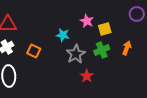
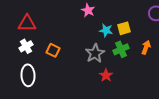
pink star: (87, 21) -> (88, 10), moved
cyan star: (63, 35) -> (106, 30), moved

